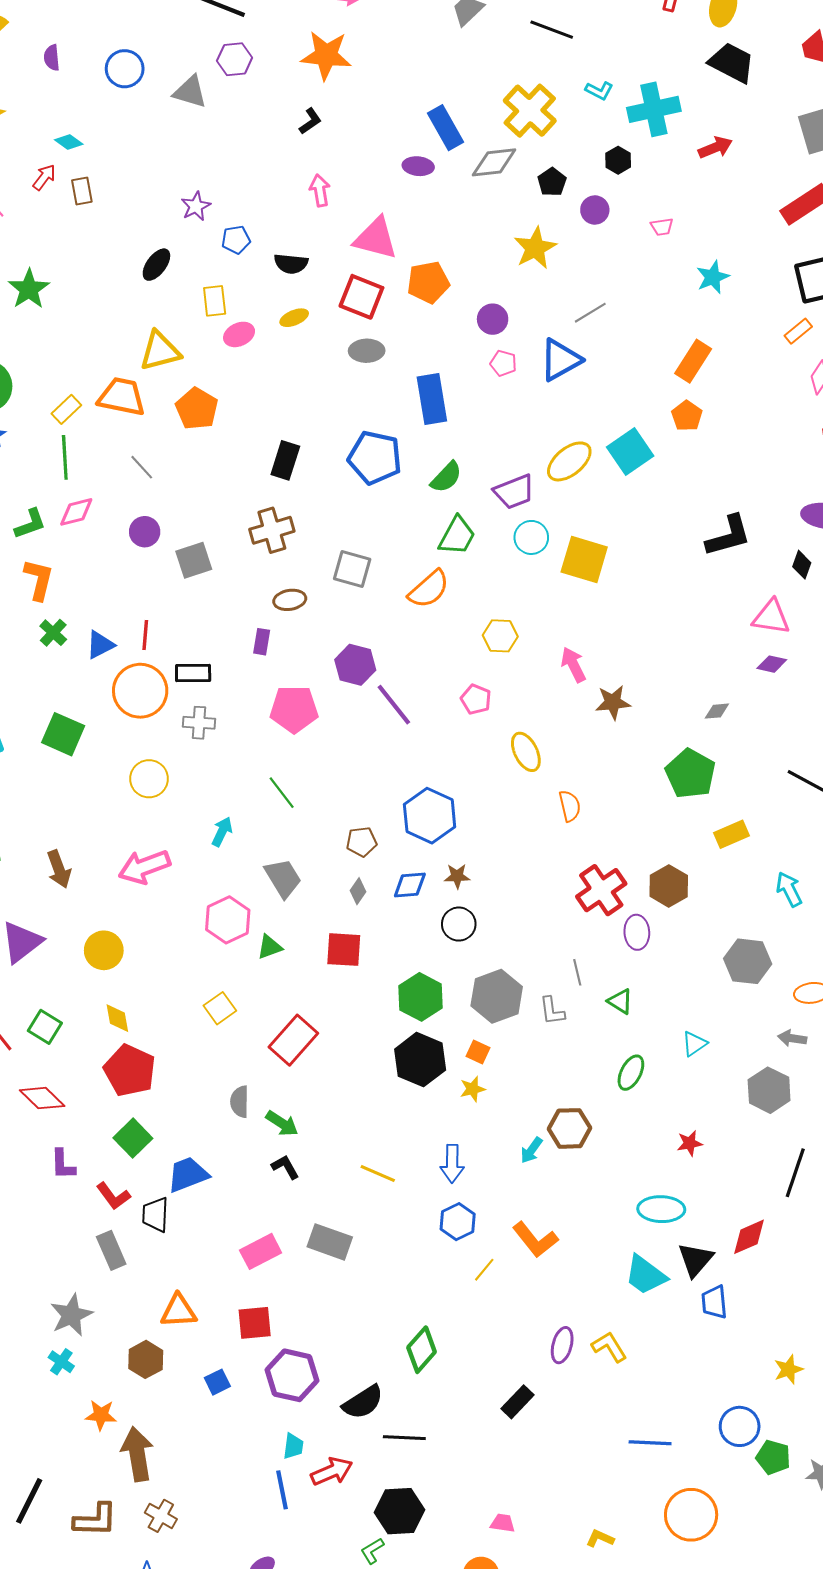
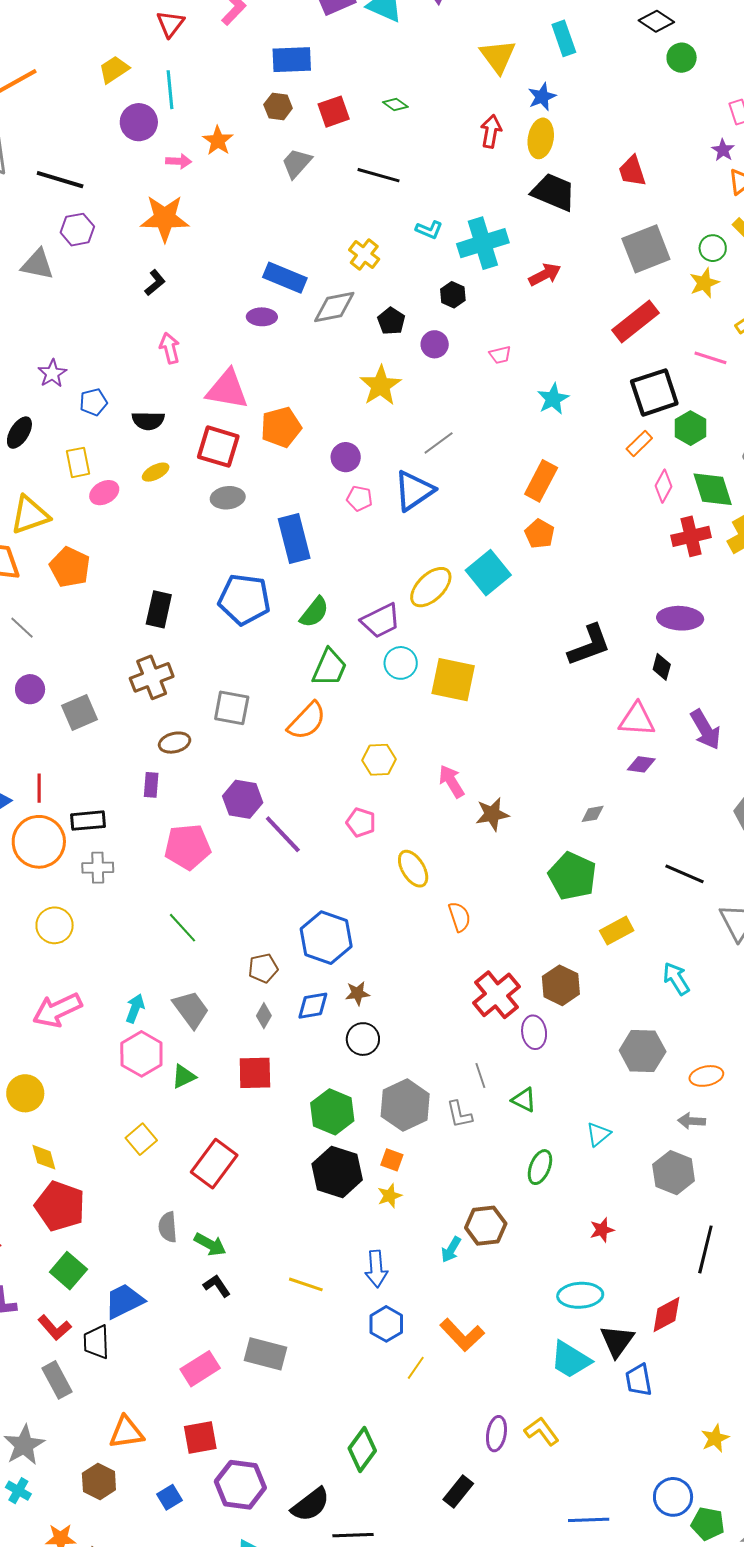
yellow cross: (530, 111) -> (364, 254), size x0.6
blue rectangle: (445, 128) -> (285, 278), turned -33
cyan arrow: (222, 832) -> (135, 1008), moved

